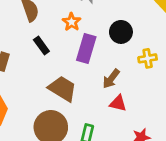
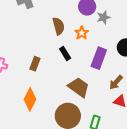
orange star: (72, 22) -> (82, 33), moved

